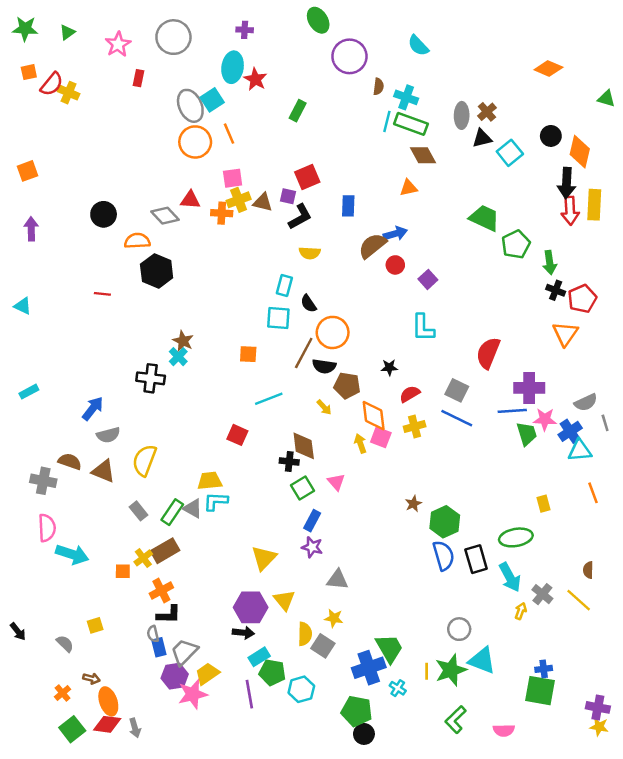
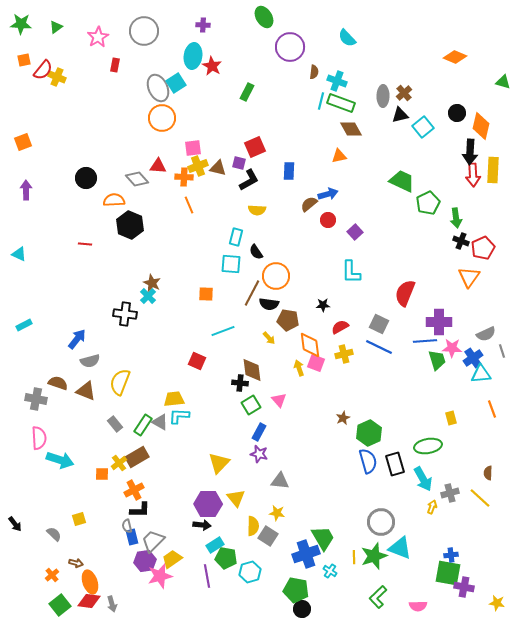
orange line: (229, 134) -> (189, 205), moved
brown semicircle: (372, 246) -> (309, 204), size x0.7
gray cross: (542, 594) -> (450, 493), turned 36
gray circle: (459, 629) -> (381, 522), size x1.4
purple cross: (598, 707) -> (464, 587), moved

